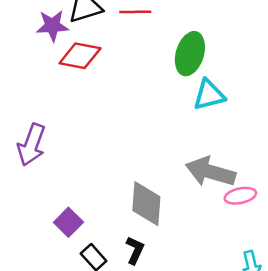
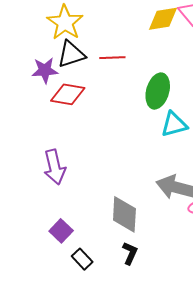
purple arrow: (32, 145) -> (55, 167), moved, turned -32
black L-shape: (135, 250) -> (130, 253), moved

